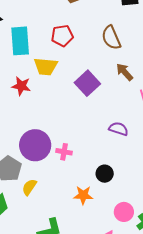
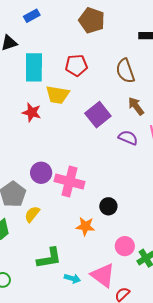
purple semicircle: (118, 129) -> (128, 138), moved
purple circle: (35, 145) -> (41, 173), size x0.7
pink cross: (64, 152) -> (69, 181), size x1.8

